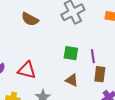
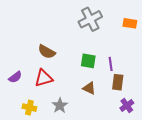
brown semicircle: (30, 19) -> (47, 52), moved
red triangle: (27, 70) -> (44, 78), turned -30

